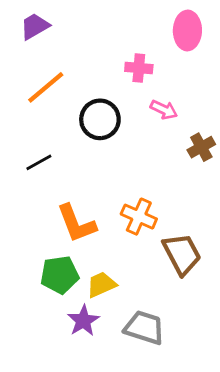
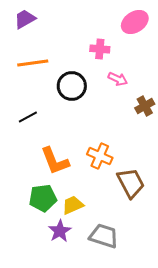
pink ellipse: (187, 30) -> (135, 22), turned 56
orange line: (46, 87) -> (33, 63), turned 32

